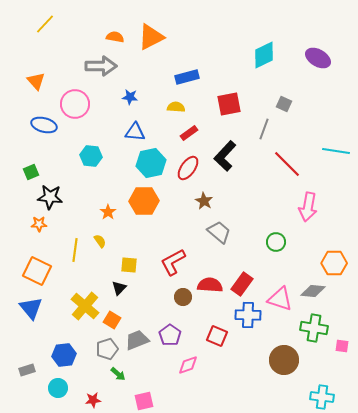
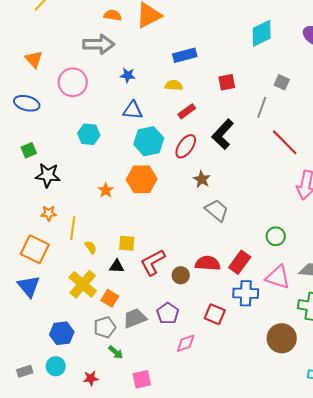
red square: (229, 104) -> (227, 82), size x0.7
blue ellipse: (44, 125) -> (27, 103), moved
orange star: (39, 224) -> (49, 213), moved
yellow semicircle: (100, 241) -> (91, 247), moved
green circle: (276, 242) -> (276, 236), moved
red L-shape: (173, 262) -> (153, 262), moved
black triangle: (119, 288) -> (117, 266), turned 49
gray rectangle: (27, 370) -> (25, 371), moved

